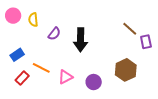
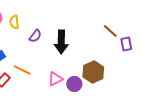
brown hexagon: (126, 70) -> (93, 72), moved
pink triangle: (65, 77) -> (55, 79), moved

